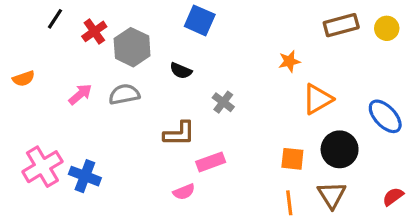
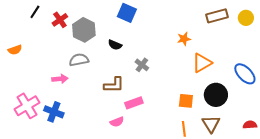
pink arrow: (80, 94) -> (60, 79), moved, turned 35
red semicircle: (393, 197) -> (250, 125), turned 32

